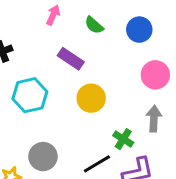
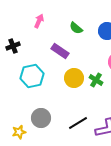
pink arrow: (53, 15) -> (39, 21), moved
green cross: (123, 139) -> (96, 80), moved

